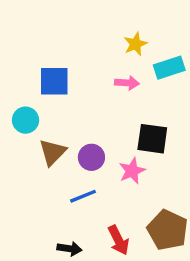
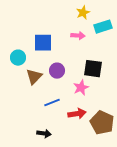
blue square: (54, 81) -> (43, 43), moved
purple circle: (91, 157) -> (57, 71), moved
red arrow: (119, 240) -> (77, 114), moved, turned -72

